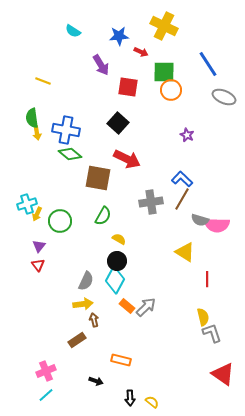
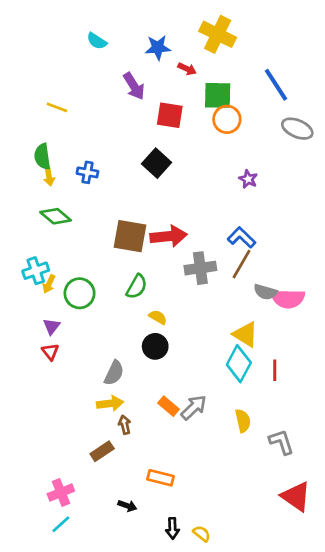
blue cross: (66, 130) -> (87, 172), size x0.6
green diamond: (70, 154) -> (56, 216), moved
red arrow: (127, 159) -> (168, 236), moved, turned -32
cyan diamond: (115, 280) -> (239, 364), moved
yellow semicircle: (203, 317) -> (243, 421), moved

